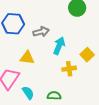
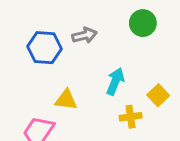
gray arrow: (41, 32) -> (84, 35), moved

